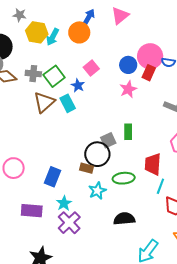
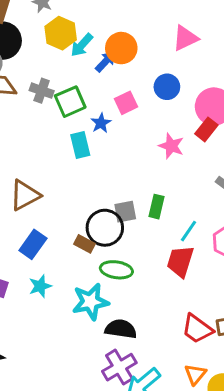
blue arrow: (89, 17) -> (106, 62), moved
blue circle: (128, 65) -> (167, 87), moved
pink star: (128, 89) -> (171, 146), turned 30
brown triangle: (44, 102) -> (25, 195), moved
green ellipse: (124, 178) -> (116, 270), moved
cyan line: (160, 186) -> (188, 231), moved
cyan star: (97, 191) -> (90, 302), moved, size x1.4
purple cross: (69, 223) -> (119, 367), moved

